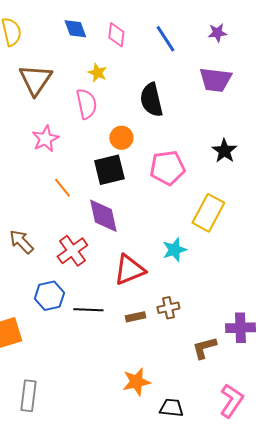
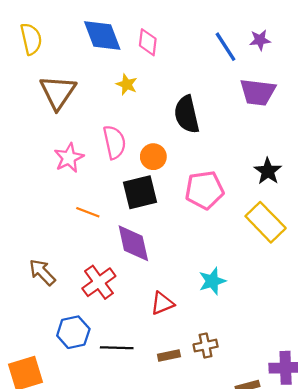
blue diamond: (75, 29) -> (102, 36), size x1.5
blue line: (165, 39) -> (226, 47), moved
pink semicircle: (86, 104) -> (114, 142), moved
orange line: (62, 188) -> (88, 212), turned -30
yellow rectangle: (208, 213) -> (266, 222), moved, turned -72
red triangle: (129, 270) -> (162, 303), size x0.7

